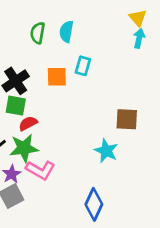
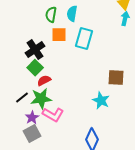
cyan rectangle: (83, 66) -> (84, 39), size x1.5
orange square: (57, 77) -> (59, 35), moved
green square: (16, 106) -> (35, 68), turned 35

